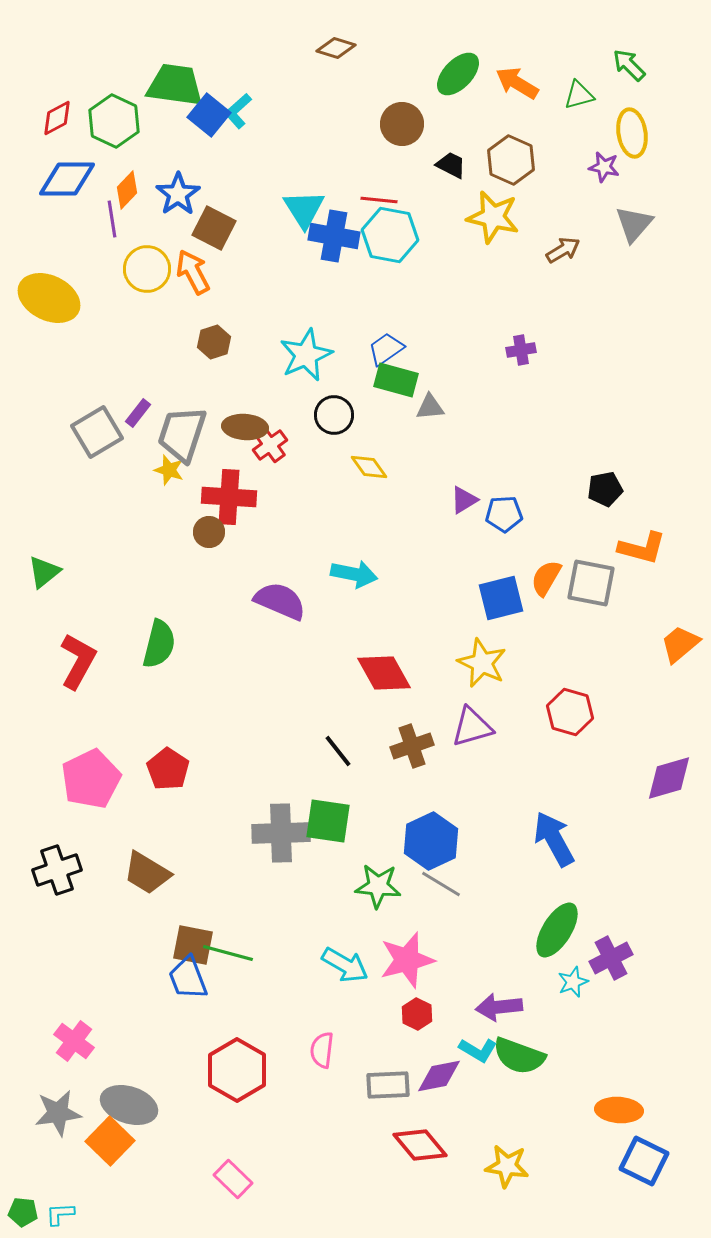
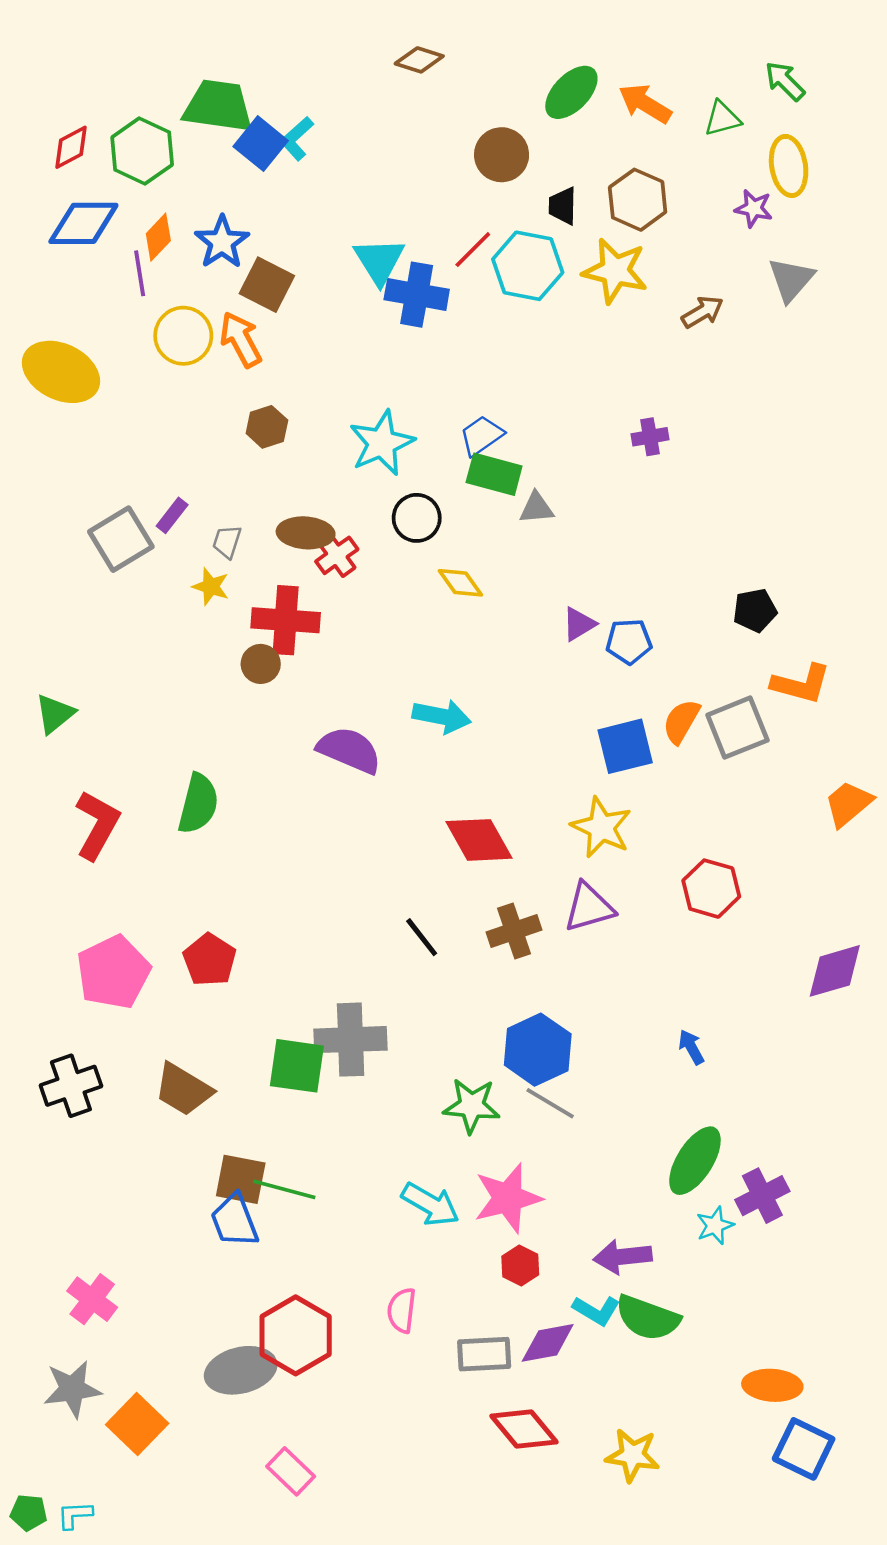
black trapezoid: (451, 165) -> (563, 206), turned -116
red line: (379, 200) -> (473, 250), turned -51
cyan hexagon: (390, 235) -> (528, 266), moved
gray trapezoid: (182, 434) -> (227, 542), size x0.5
gray square: (591, 583) -> (737, 728), turned -33
green square: (328, 821) -> (297, 1066), moved
blue arrow: (554, 839) -> (691, 1047), size x0.5
gray ellipse: (129, 1105) -> (241, 1370), moved, turned -32

